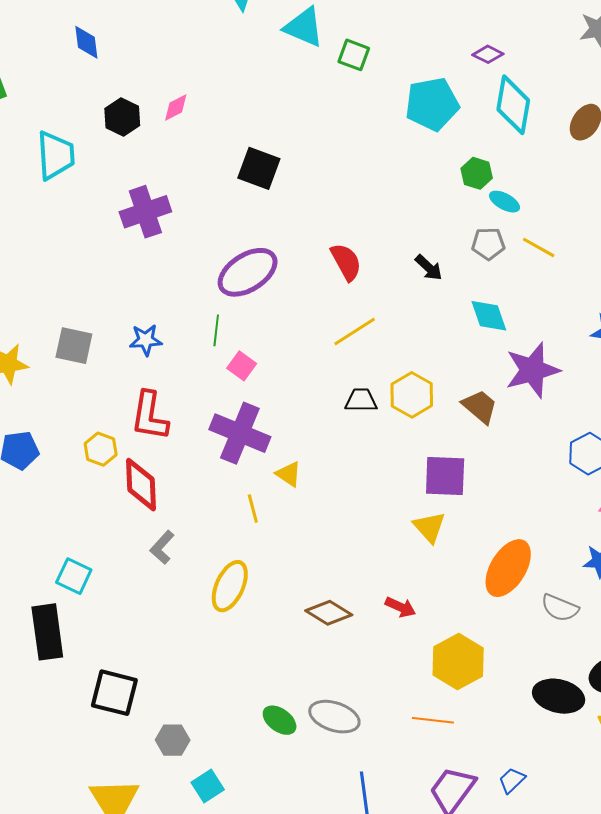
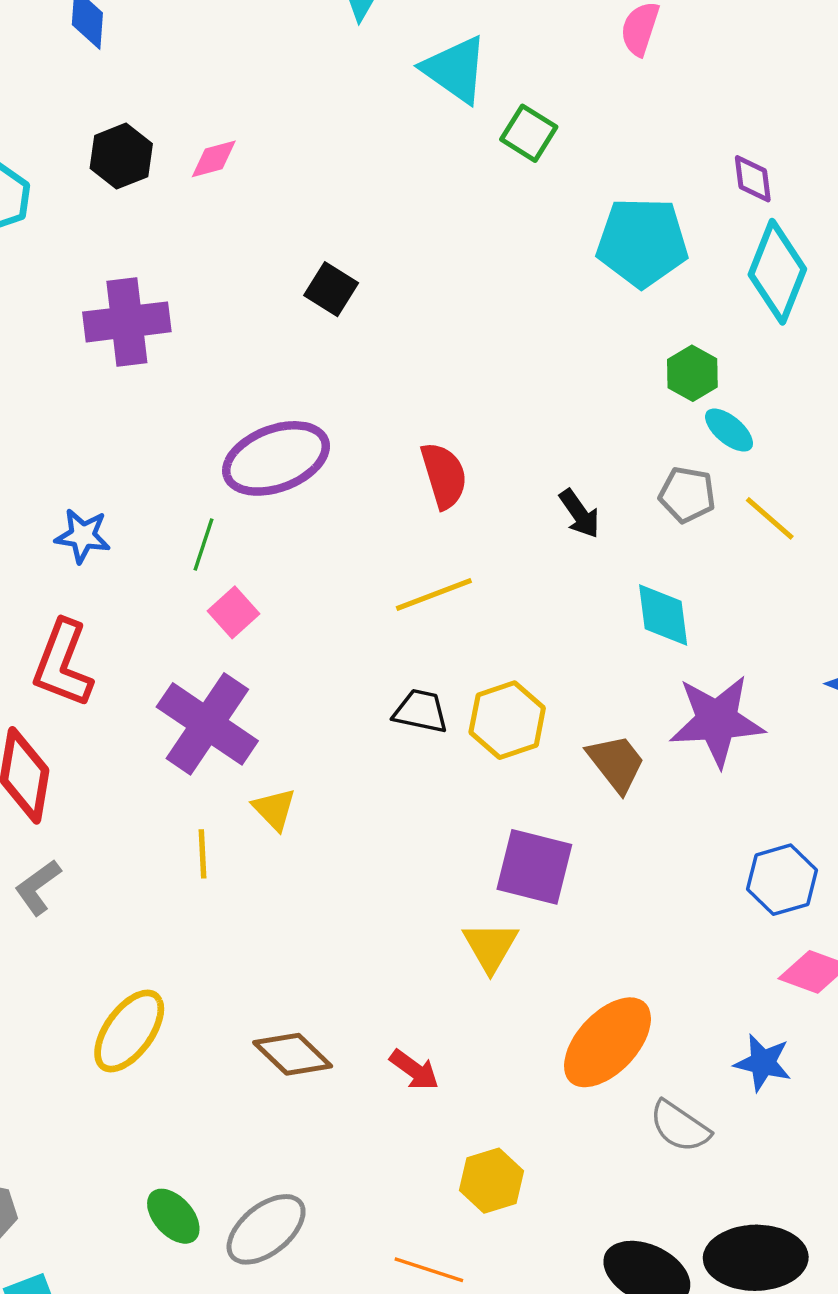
purple diamond: (488, 54) -> (753, 179), turned 44
black square: (259, 168) -> (331, 289), size x0.7
yellow ellipse: (230, 586) -> (129, 1031), moved
yellow hexagon: (458, 661) -> (491, 1181), size x0.7
gray ellipse: (334, 717) -> (266, 1229), turned -69

